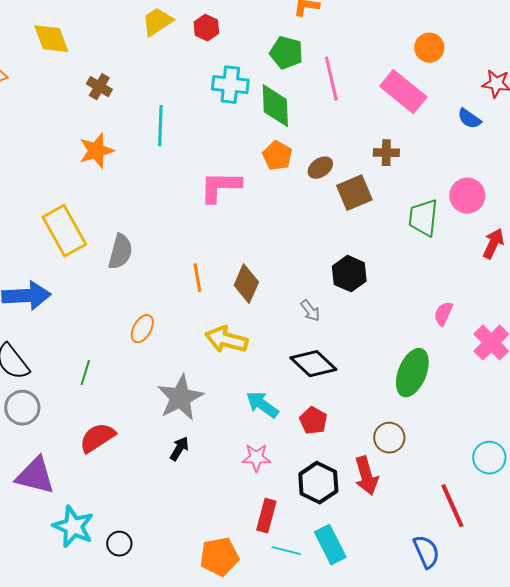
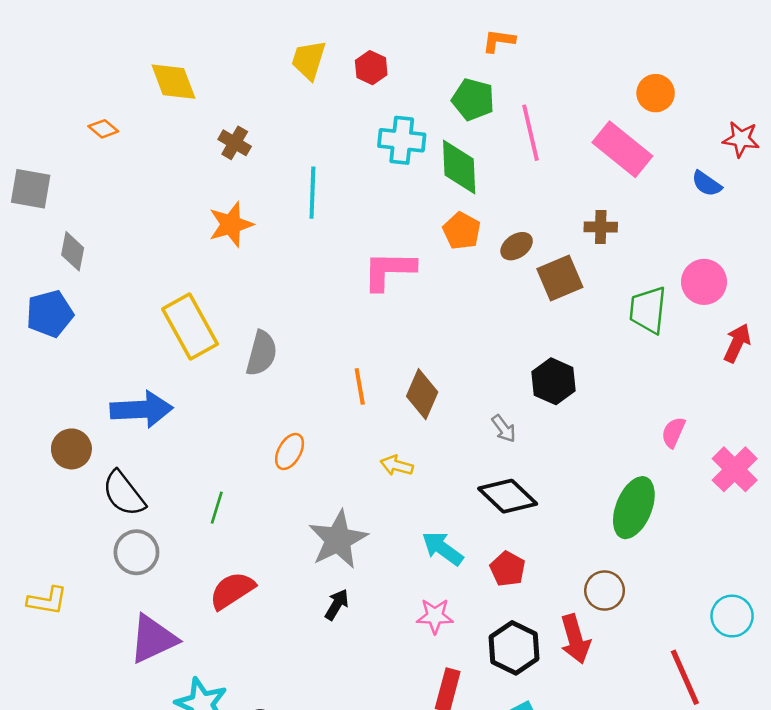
yellow trapezoid: (157, 22) -> (309, 60), turned -40
yellow arrow: (226, 340) -> (397, 466), size x0.6
purple triangle: (35, 476) -> (153, 639), turned -39

